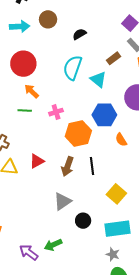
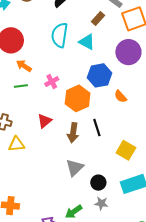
red triangle: (37, 161) -> (45, 121), moved
gray star: (113, 254) -> (101, 203), moved

